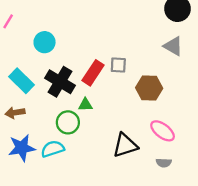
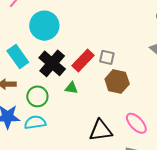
cyan circle: (45, 42) -> (44, 26), size x1.5
brown hexagon: (149, 88) -> (117, 81), moved
green circle: (68, 122) -> (37, 96), moved

